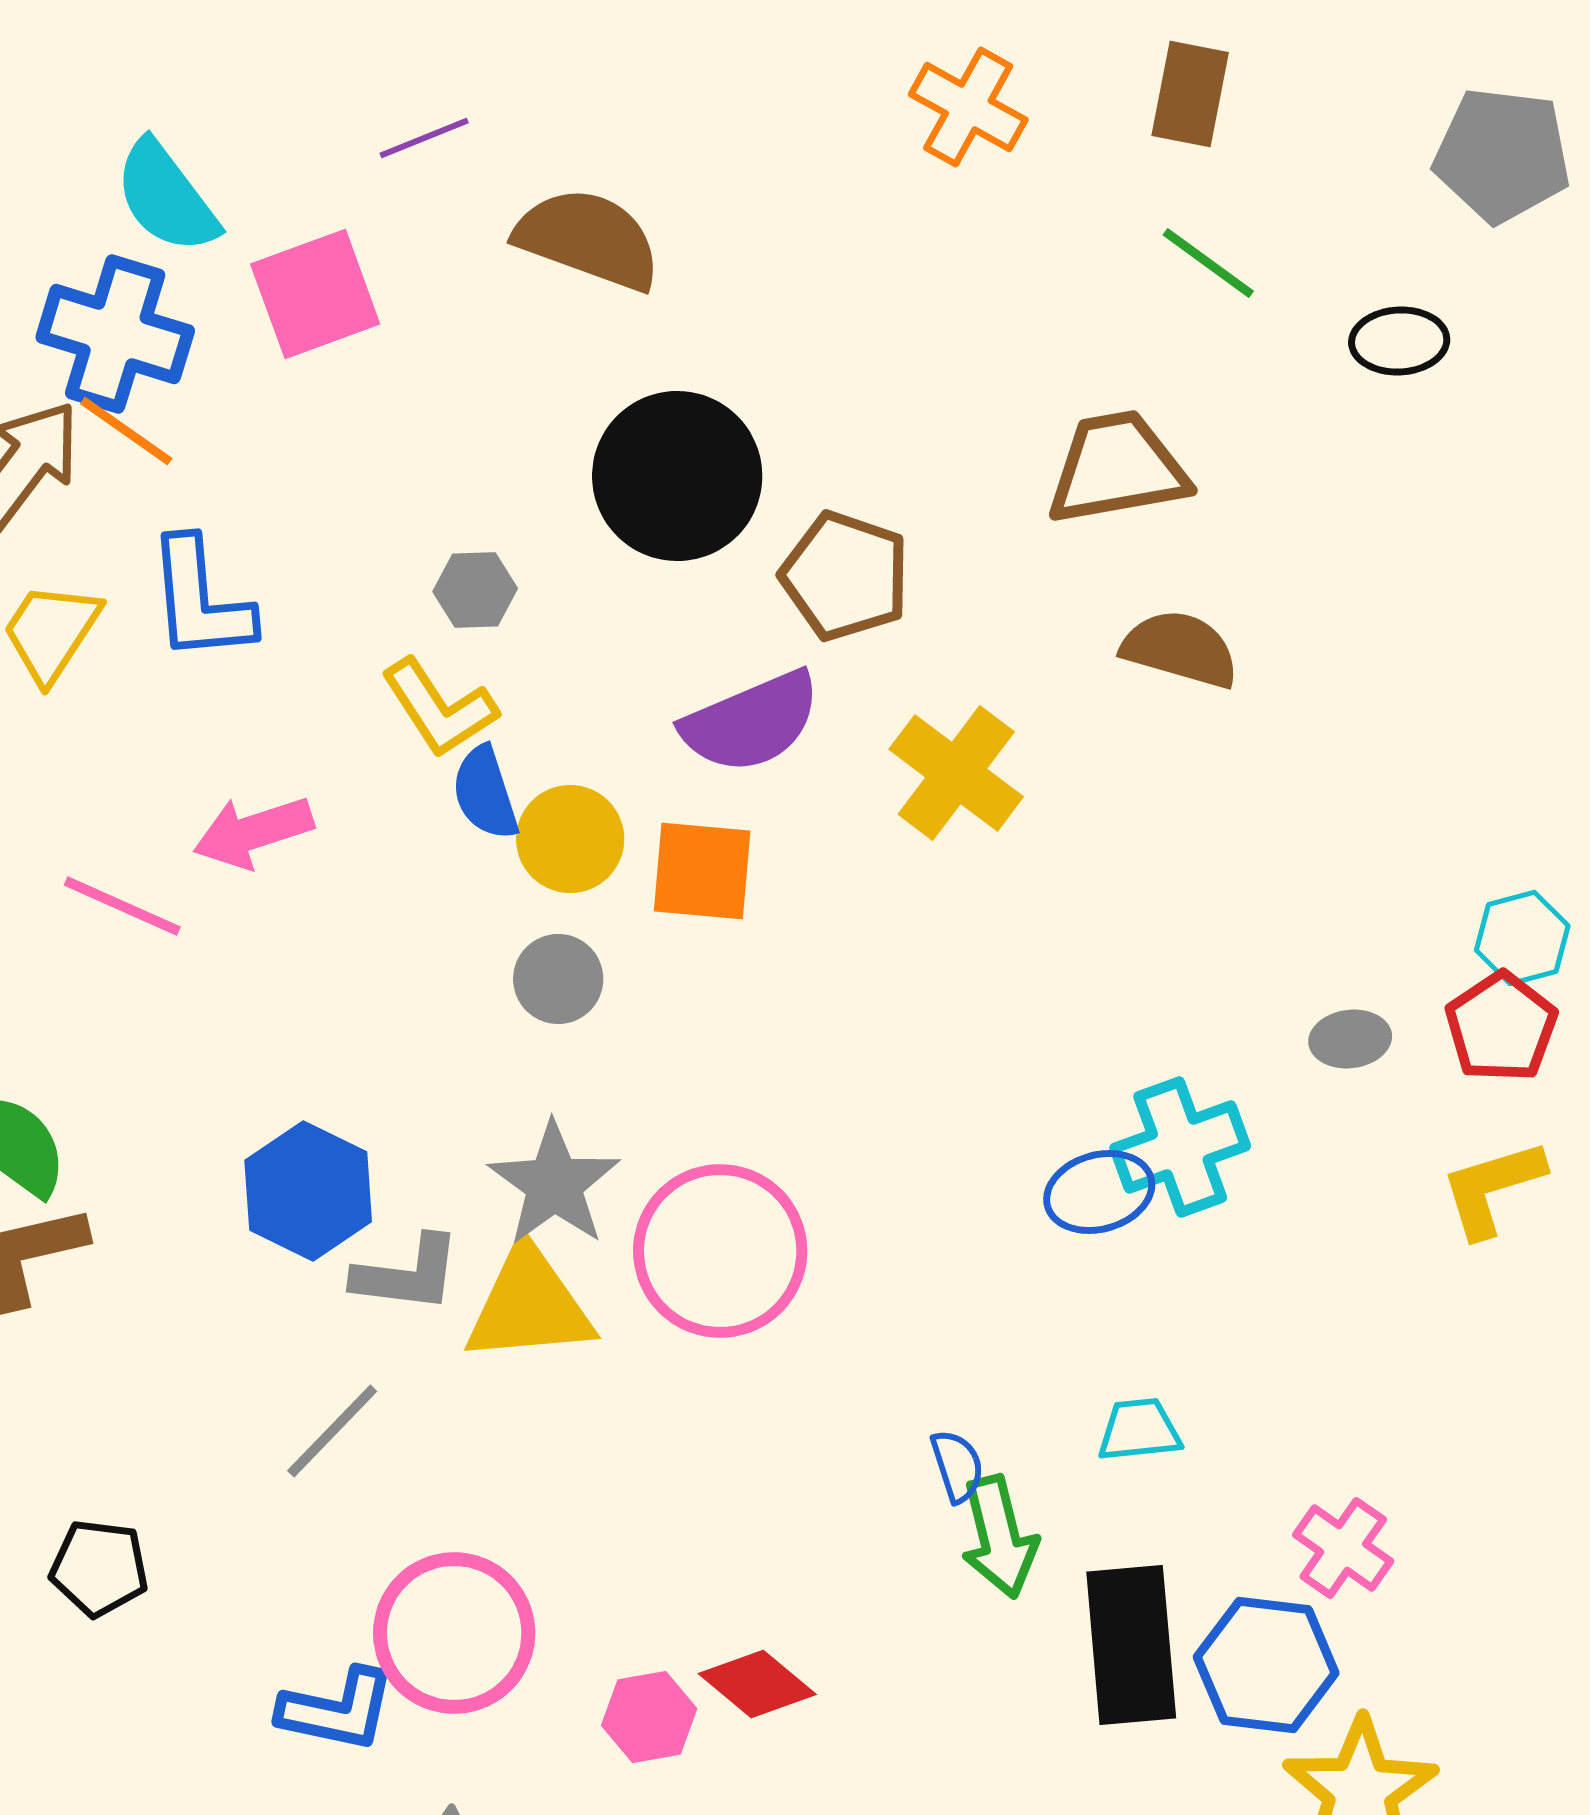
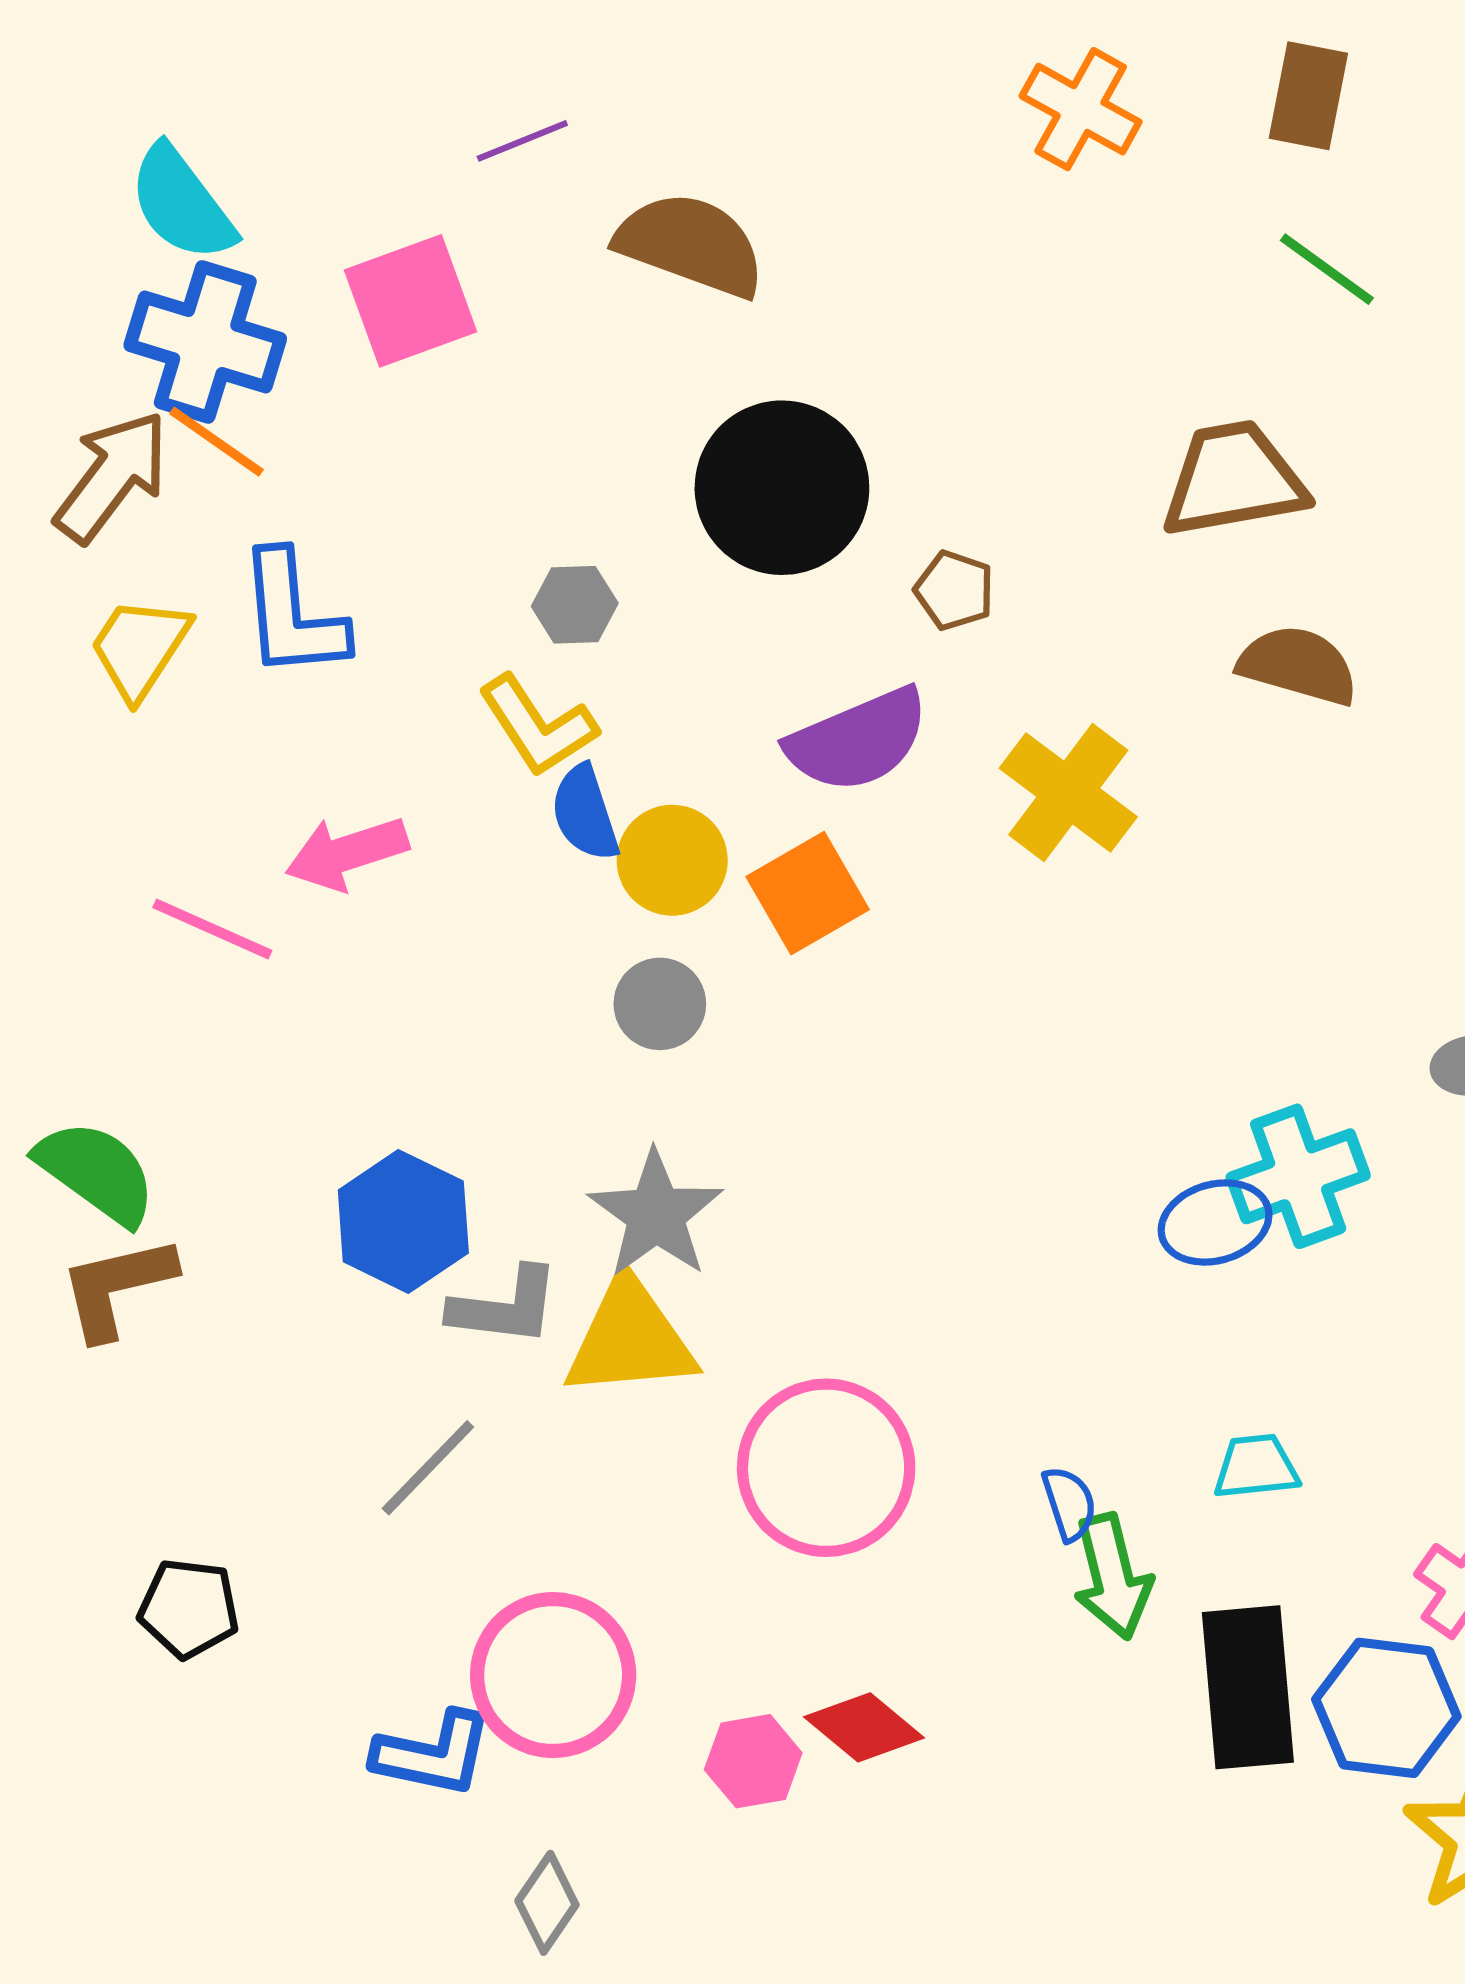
cyan semicircle: (166, 197) -> (182, 203), moved
brown pentagon: (845, 576) -> (954, 590), size x0.6
orange square: (702, 871) -> (808, 893), turned -35
pink circle: (720, 1251) -> (826, 1468), moved

